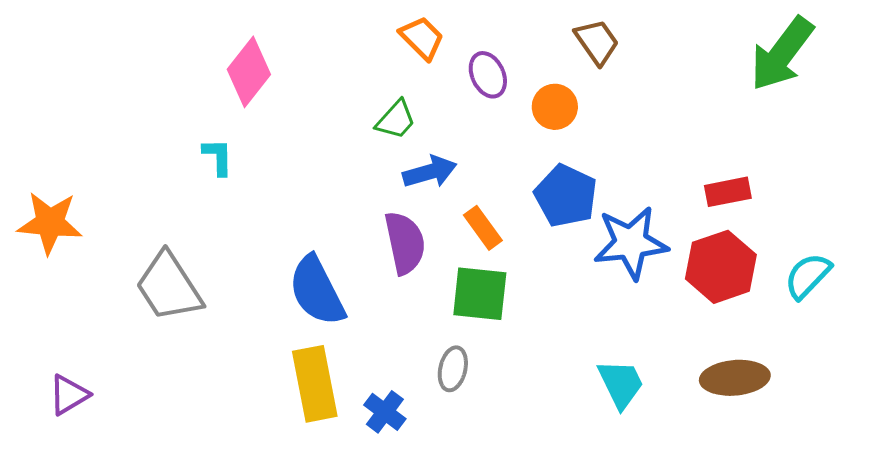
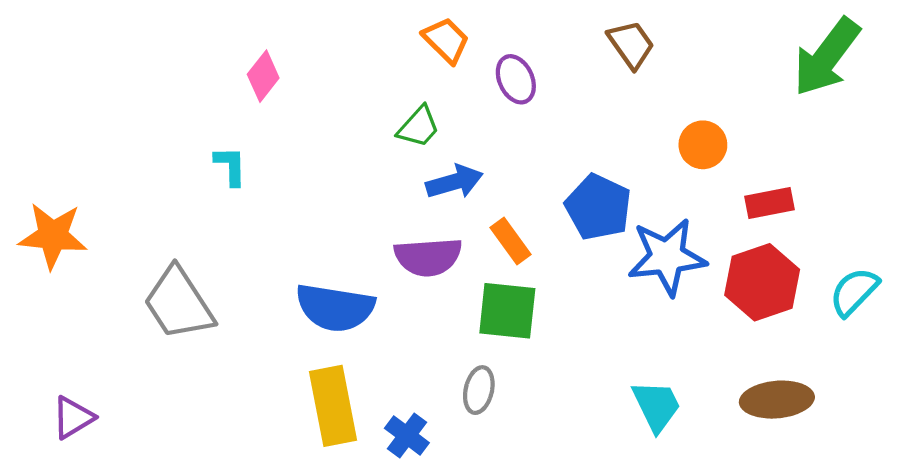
pink diamond: (249, 72) -> (263, 76), size x0.7
orange circle: (555, 107) -> (703, 145), moved
purple semicircle: (405, 243) -> (428, 257), turned 98
blue semicircle: (317, 291) -> (335, 308), turned -54

